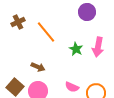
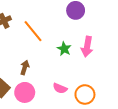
brown arrow: (38, 67) -> (25, 68), turned -96

